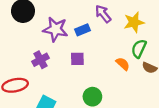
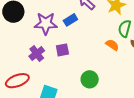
purple square: (77, 59) -> (62, 50), moved

